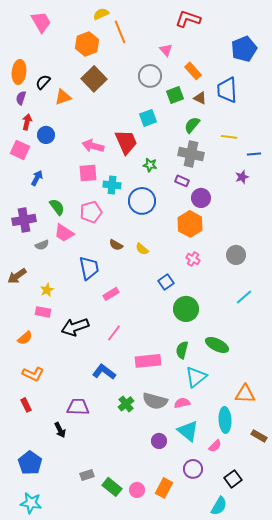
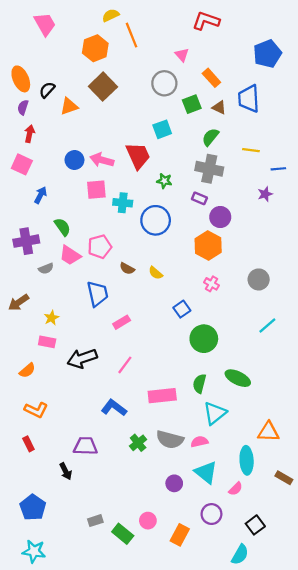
orange ellipse: (19, 72) -> (21, 79), turned -30
blue circle: (46, 135) -> (74, 160), moved
pink pentagon: (91, 212) -> (100, 247), moved
pink circle: (137, 490) -> (148, 521), moved

